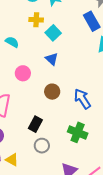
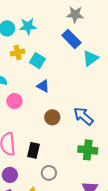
pink circle: (23, 73) -> (14, 101), moved
black rectangle: (35, 124) -> (34, 150), moved
gray circle: (42, 146) -> (49, 173), moved

